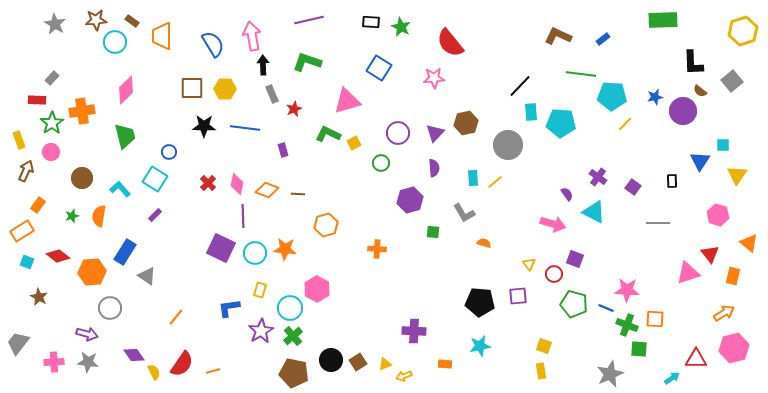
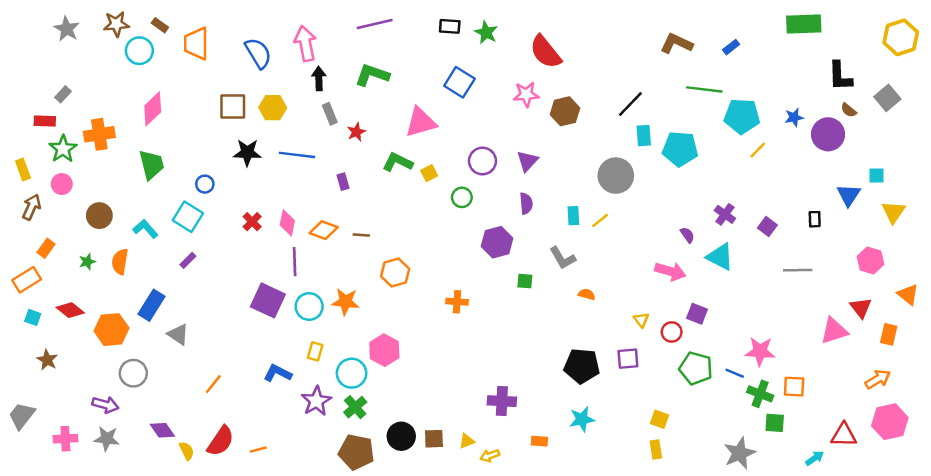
brown hexagon: (466, 123) -> (565, 111), moved
blue L-shape: (229, 308) -> (278, 373), turned 35
brown square: (358, 362) -> (434, 439), turned 30

